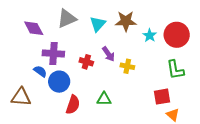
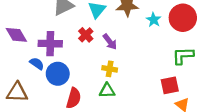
purple diamond: (34, 28) -> (16, 35), moved
red cross: (86, 62) -> (86, 35), moved, turned 32
yellow cross: (127, 66) -> (110, 69), moved
green L-shape: (175, 70) -> (183, 56), turned 100

